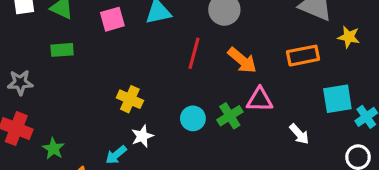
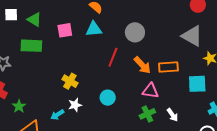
green rectangle: (62, 50) -> (31, 46), size x1.5
orange rectangle: (303, 56) -> (168, 67), moved
cyan square: (337, 99) -> (197, 84), moved
green cross: (230, 116) -> (147, 114), moved

